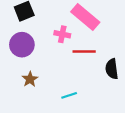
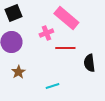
pink cross: (62, 34) -> (46, 33), turned -32

